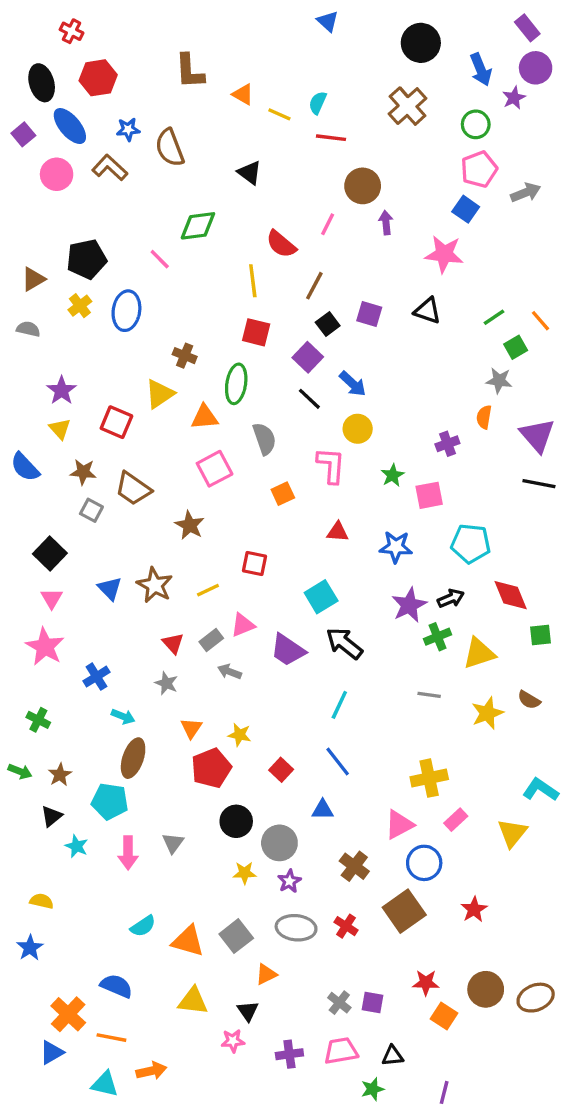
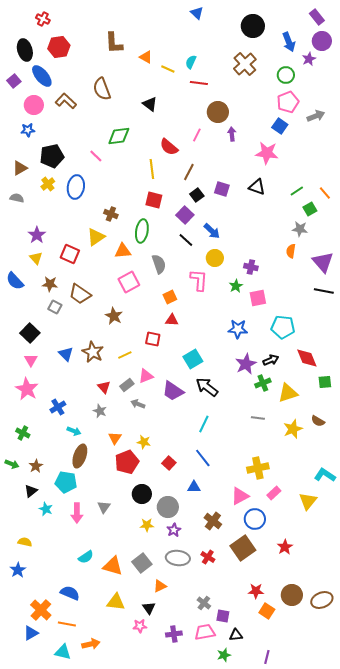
blue star: (128, 129) -> (28, 130), moved
purple cross: (447, 444) -> (251, 267), moved, turned 32
red triangle: (338, 532) -> (172, 320), moved
purple square: (373, 1003) -> (223, 616), moved

